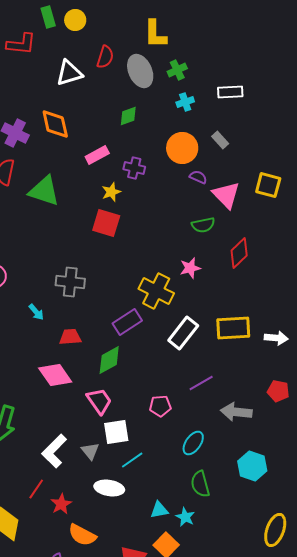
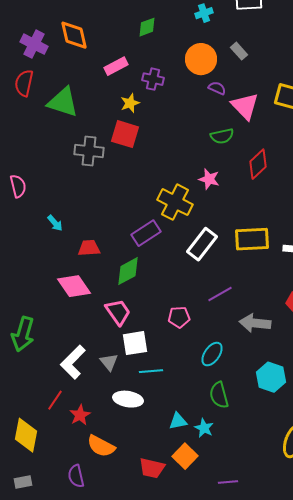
pink star: (190, 268) -> (209, 179), turned 30
gray cross: (70, 282) -> (89, 151), moved
cyan line: (132, 460) -> (151, 371), turned 30

